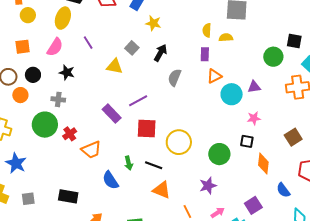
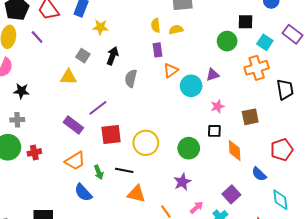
purple line: (88, 43) -> (37, 37), moved
red cross: (70, 134) -> (34, 152), turned 32
brown square: (293, 137) -> (250, 117), moved, turned 30
orange trapezoid: (91, 150) -> (75, 161), moved

